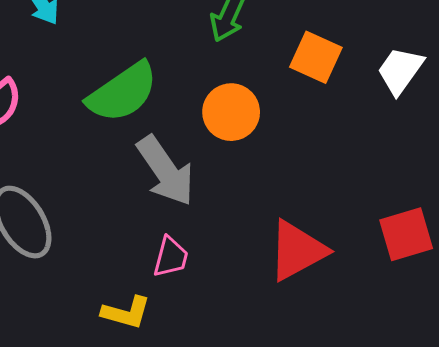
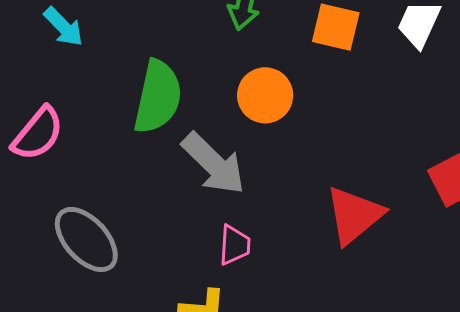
green semicircle: (123, 92) -> (158, 97), turned -32

